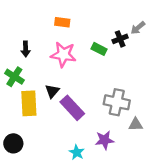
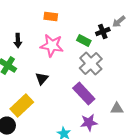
gray cross: (117, 102) -> (91, 64), moved, turned 35
yellow rectangle: (29, 103) -> (22, 106), moved, turned 50
purple rectangle: (72, 108) -> (84, 94), moved

